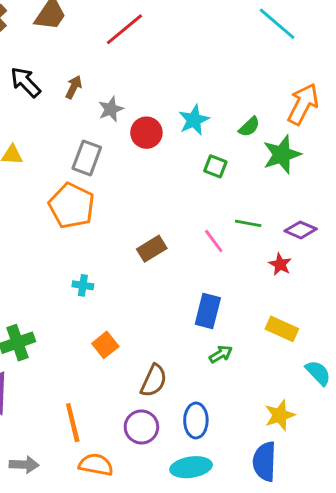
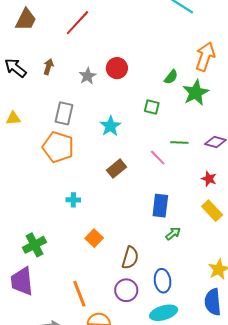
gray star: (111, 109) -> (88, 76), moved
cyan star: (194, 120) -> (110, 126), moved
red circle: (146, 133) -> (117, 68), moved
red star: (280, 264) -> (209, 179), moved
yellow rectangle: (282, 329) -> (212, 211), turned 30

